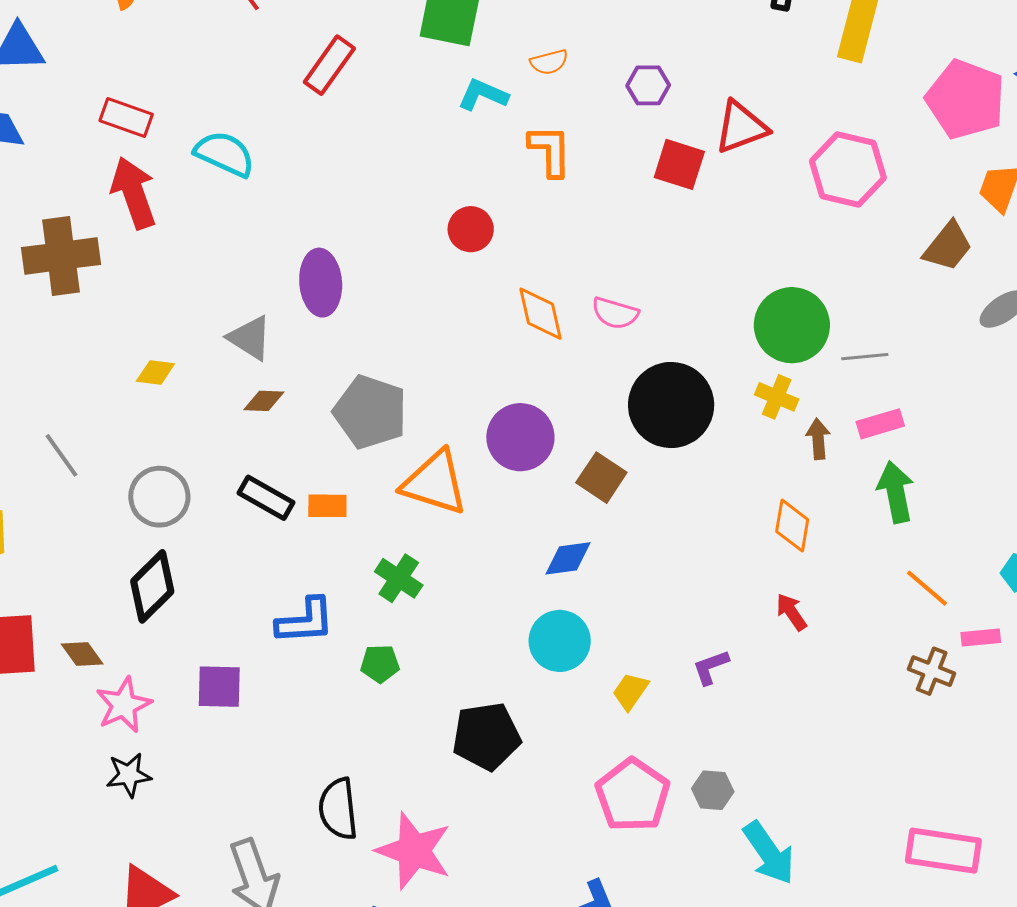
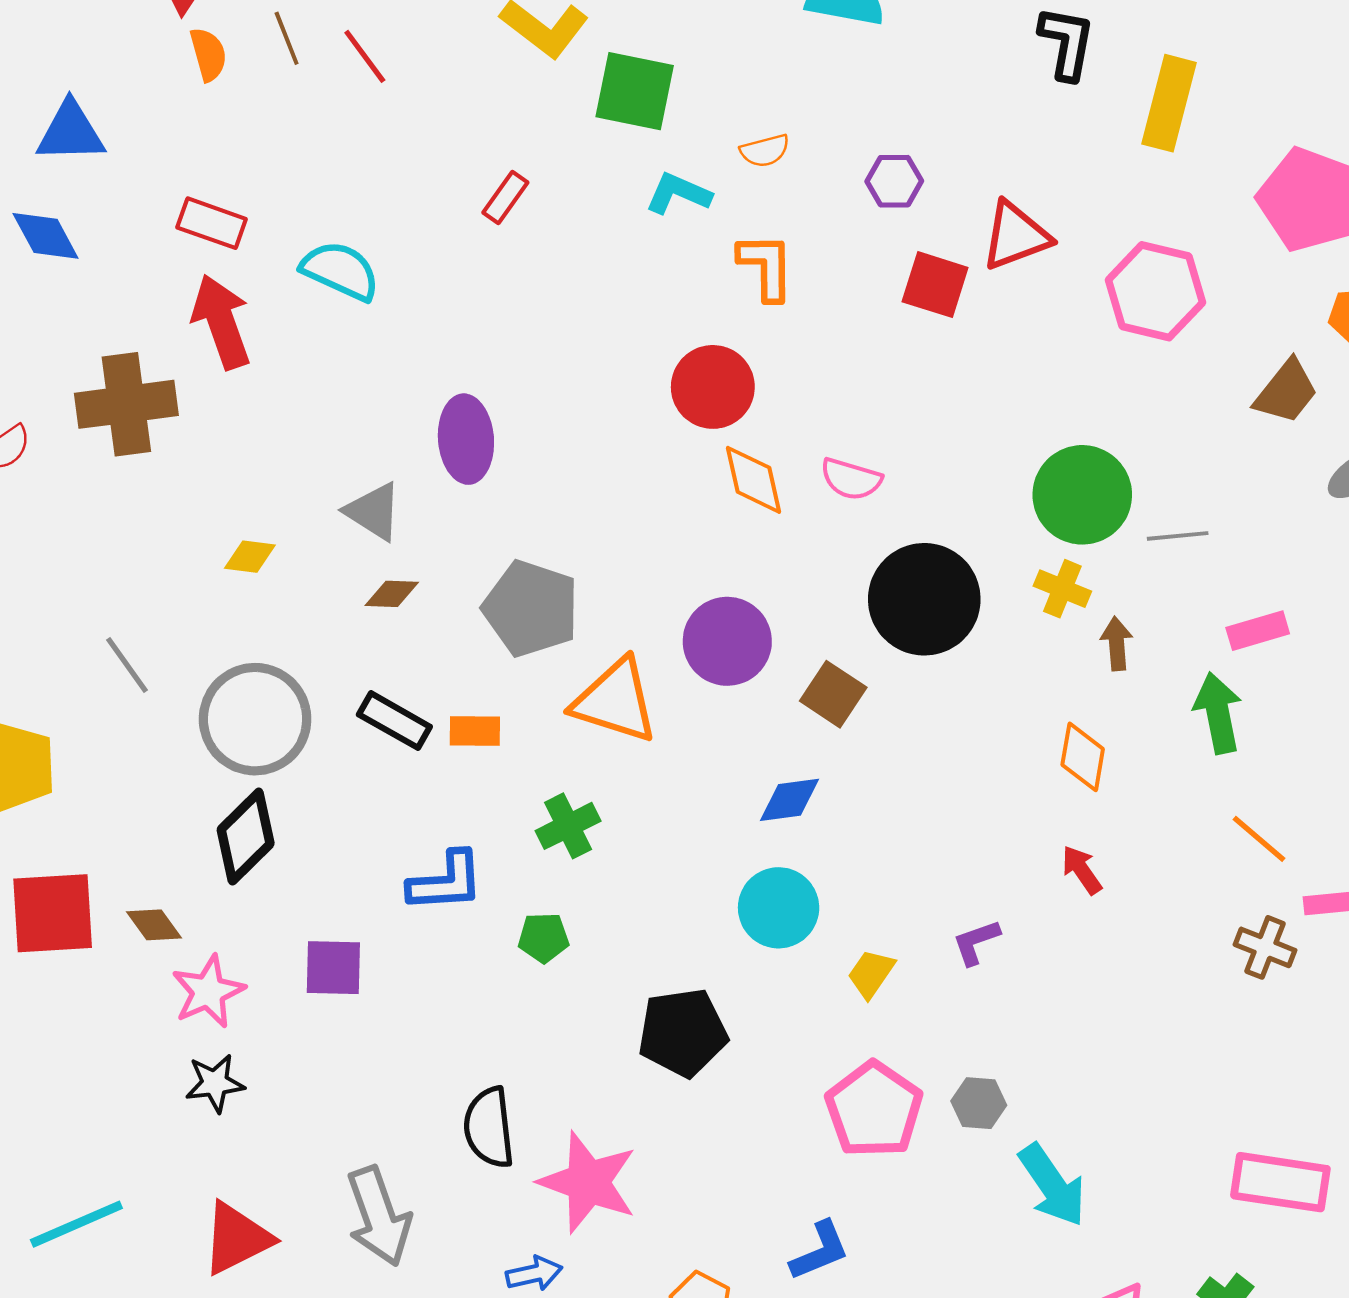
red rectangle: (329, 65) -> (505, 197), moved, size x0.7
red circle: (471, 229) -> (713, 387), moved, size x1.4
pink rectangle: (880, 424) -> (1258, 631), moved
gray circle: (159, 497) -> (255, 719), size x1.4
green cross: (399, 578) -> (568, 826), turned 30

